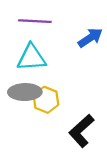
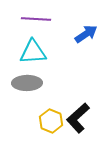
yellow hexagon: (46, 100) -> (51, 121), moved

